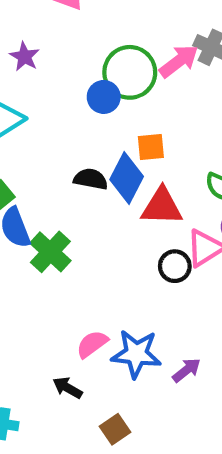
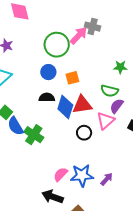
blue circle: (104, 97) -> (48, 72), moved
blue diamond: (127, 178) -> (65, 107), moved
black circle: (175, 266) -> (84, 133), moved
black arrow: (68, 388) -> (53, 197), size x1.5

